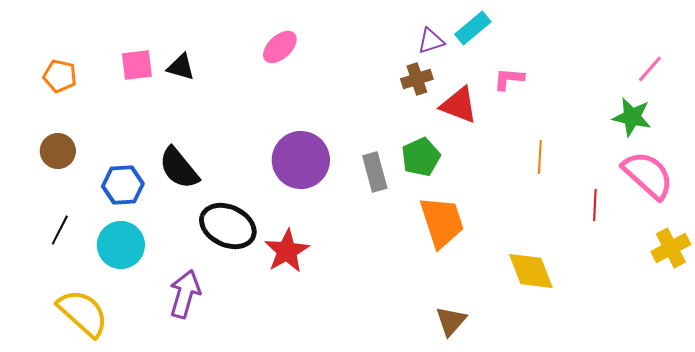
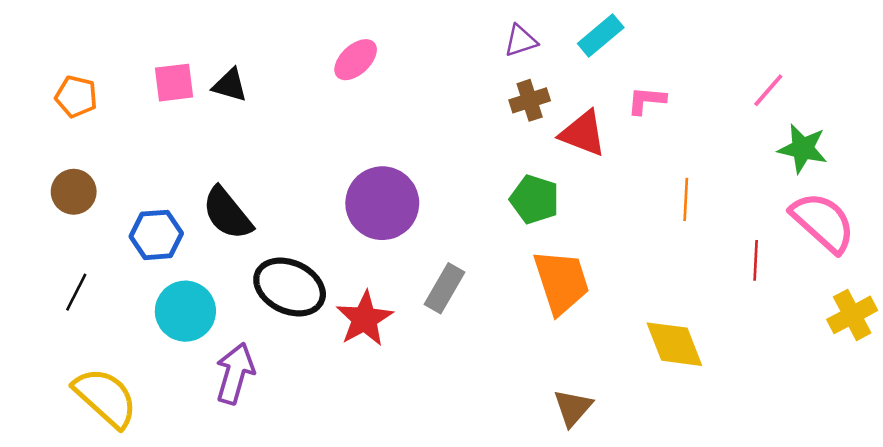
purple triangle: (431, 41) -> (521, 41), moved
pink line: (650, 69) -> (768, 90), moved
green pentagon: (421, 157) -> (535, 199), turned -30
gray rectangle: (375, 172) -> (444, 288), moved, turned 45
cyan circle: (121, 245) -> (185, 311), moved

